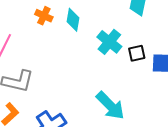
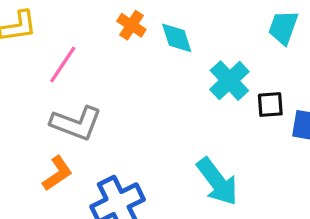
cyan diamond: (73, 20) -> (177, 38), turned -35

